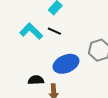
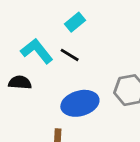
black semicircle: (36, 80) -> (20, 82), moved

